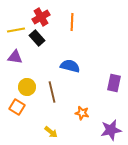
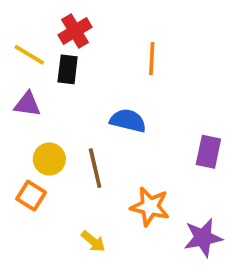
orange line: (72, 22) -> (152, 58), moved
yellow line: (16, 30) -> (29, 55), turned 42
black rectangle: (37, 38) -> (68, 69), turned 49
orange star: (82, 113) -> (150, 207), size x1.5

